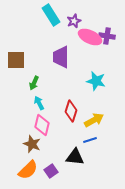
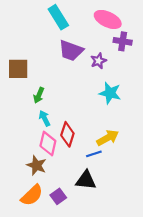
purple star: (74, 21) -> (98, 61), moved
pink ellipse: (90, 37) -> (108, 19), moved
purple trapezoid: (61, 57) -> (71, 51), moved, turned -70
red diamond: (71, 111) -> (67, 134), moved
blue line: (90, 140) -> (94, 154), moved

